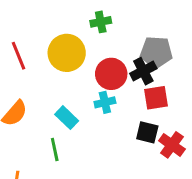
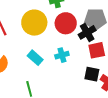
red circle: (111, 74) -> (66, 23), moved
cyan rectangle: (67, 118) -> (35, 58), moved

